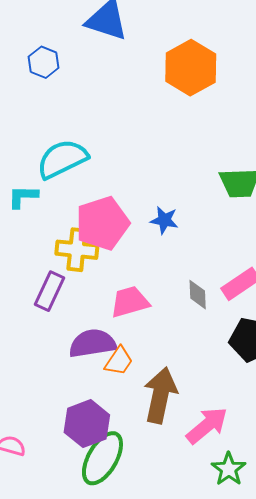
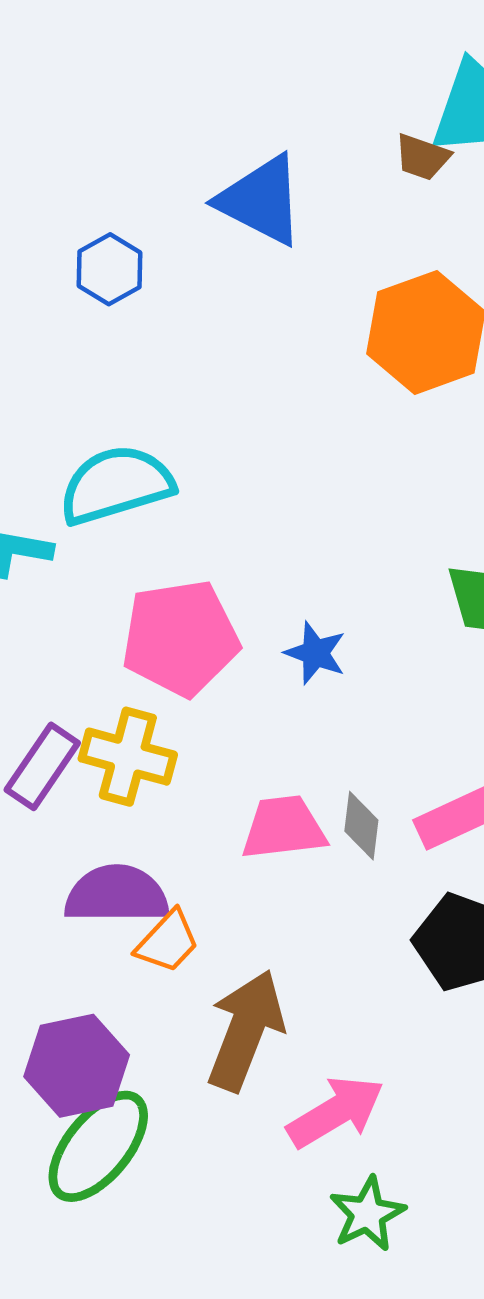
yellow cross: (77, 250) -> (128, 757), moved
pink trapezoid: (130, 302) -> (284, 828), moved

